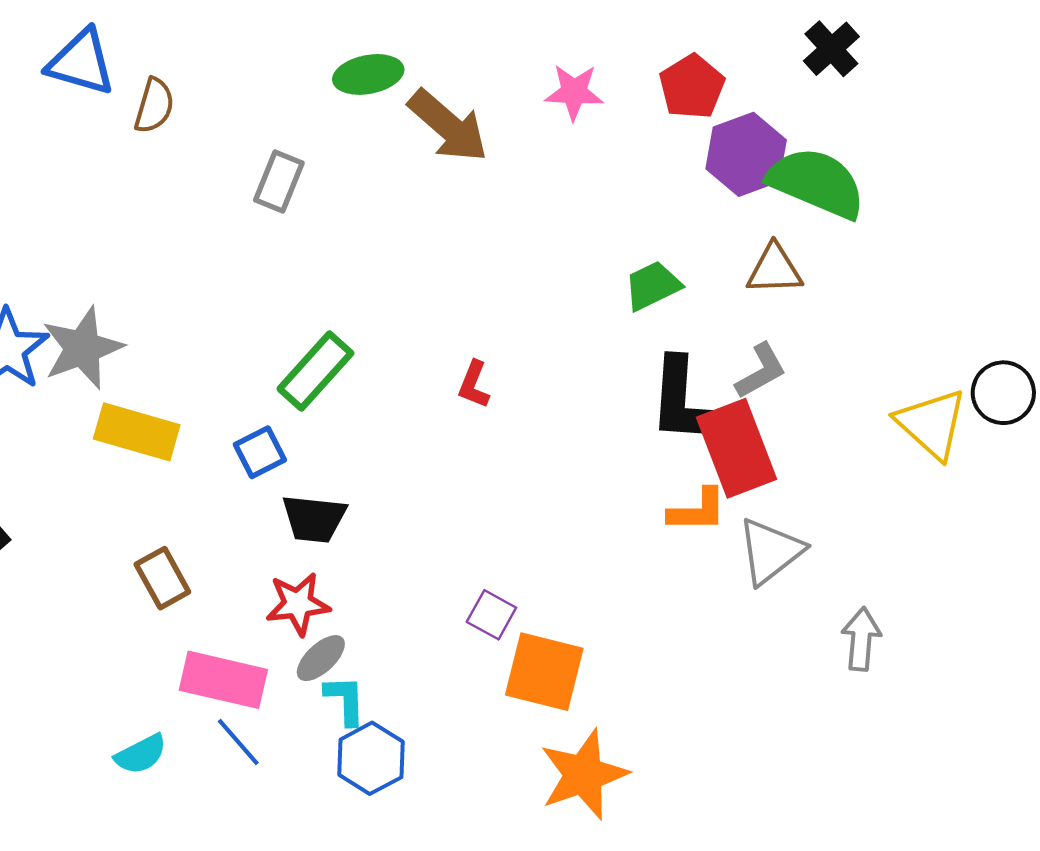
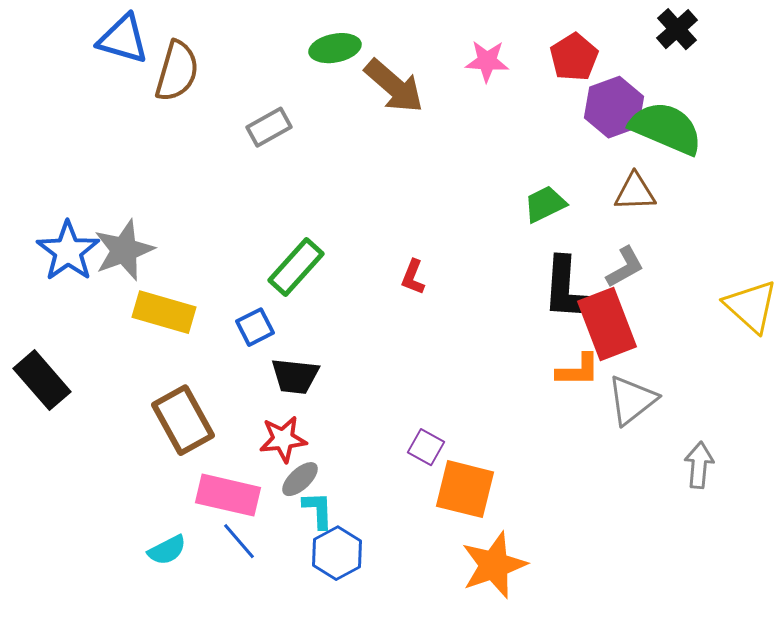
brown semicircle: (154, 106) -> (177, 71), size x1.5
gray rectangle: (279, 181) -> (269, 127), turned 39
brown rectangle: (162, 578) -> (183, 420), size x1.5

